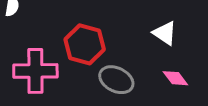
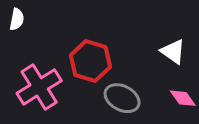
pink cross: (35, 71) -> (39, 87), turned -33

